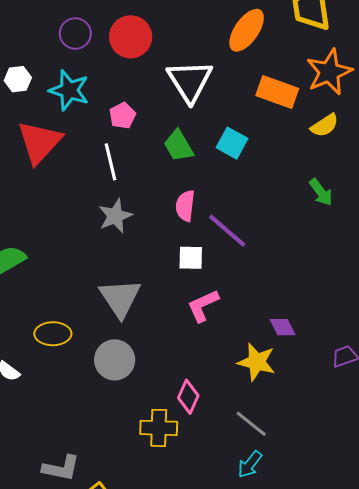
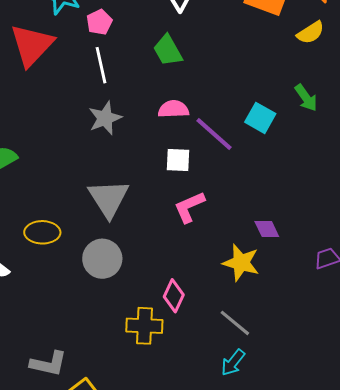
pink pentagon: (122, 116) -> (99, 22), moved
cyan square: (232, 143) -> (260, 118), moved
pink semicircle: (185, 206) -> (173, 109), turned 80

